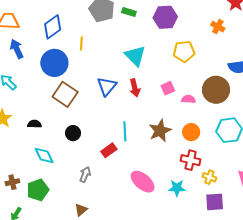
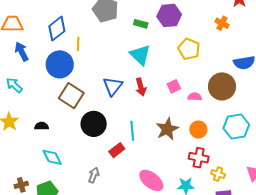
green rectangle: (129, 12) -> (141, 24), moved
yellow line: (81, 44) -> (78, 44), moved
yellow pentagon: (184, 51) -> (189, 49), turned 30
black circle: (73, 133) -> (94, 124), moved, size x1.6

